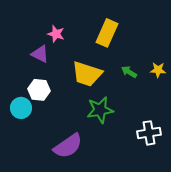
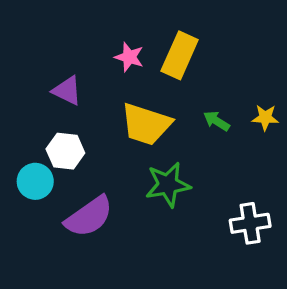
pink star: (56, 34) -> (129, 57), moved
purple semicircle: (68, 146) -> (89, 217), moved

